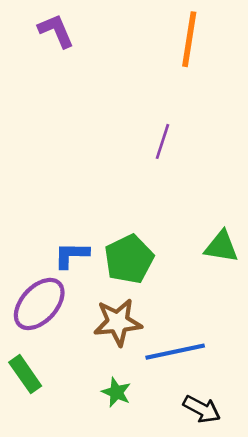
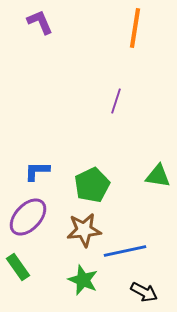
blue L-shape: (71, 255) -> (37, 171), moved
green star: (116, 392) -> (83, 280), size x1.4

